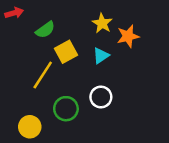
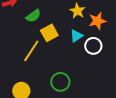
white circle: (101, 97) -> (93, 46), moved
green circle: (66, 109) -> (60, 82), moved

